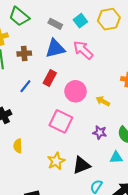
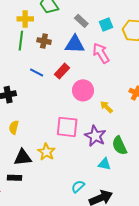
blue line: (25, 86) -> (37, 72), turned 64
pink square: (61, 121) -> (67, 127), moved, turned -35
purple star: (100, 132) -> (95, 136), size x1.5
yellow star: (56, 161) -> (46, 152), turned -30
black triangle: (81, 165) -> (23, 157), moved

